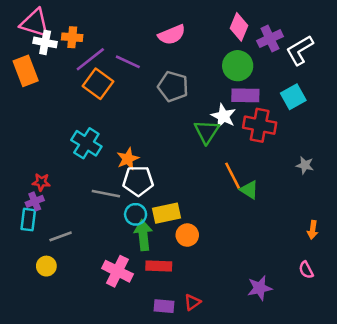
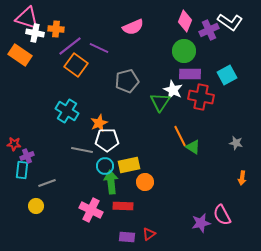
white L-shape: (300, 50) -> (230, 22), moved, turned -115
orange rectangle: (26, 71) -> (20, 55), turned -35
gray pentagon: (173, 86) -> (127, 81), moved, turned -30
gray star: (305, 165) -> (236, 143), moved
red star: (41, 182) -> (14, 144), moved
pink semicircle: (306, 270) -> (222, 215), moved, size x1.5

